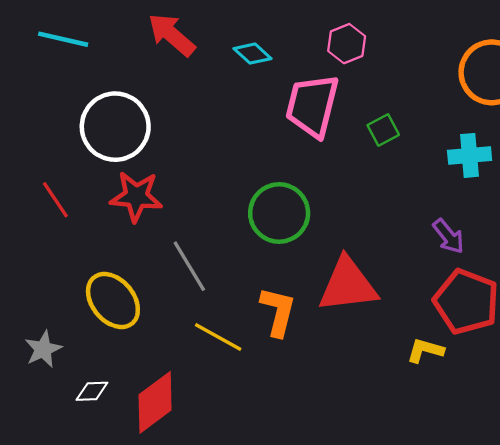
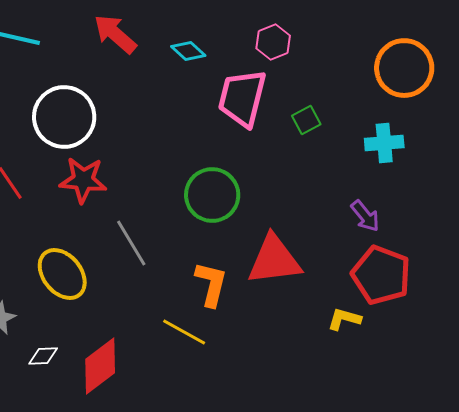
yellow line: (218, 337) -> (184, 332), moved

